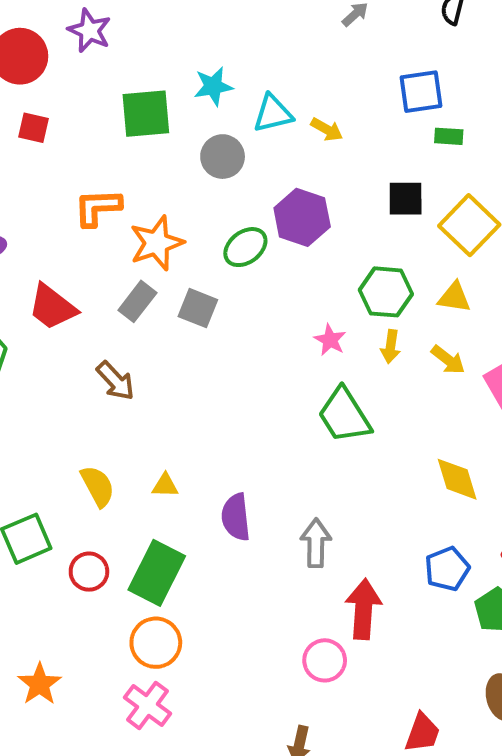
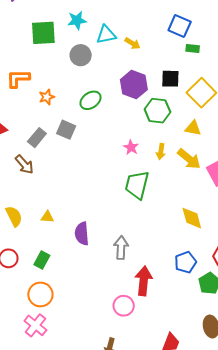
blue square: (421, 92) -> (180, 26), turned 30
purple hexagon: (302, 217) -> (134, 85), moved
orange star: (157, 243) -> (47, 97), size x0.6
green hexagon: (386, 292) -> (157, 111), moved
gray rectangle: (137, 301) -> (37, 138), moved
yellow arrow: (448, 360) -> (189, 159), size x1.4
green trapezoid: (344, 415) -> (137, 185), turned 44
green rectangle: (157, 573) -> (42, 260), size x0.6

